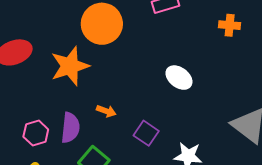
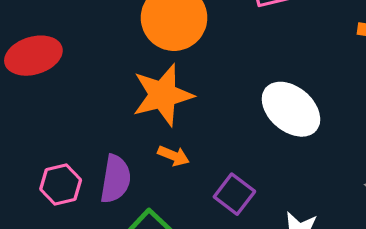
orange star: (70, 66) -> (163, 95), moved
white ellipse: (179, 78) -> (291, 109), size x1.4

